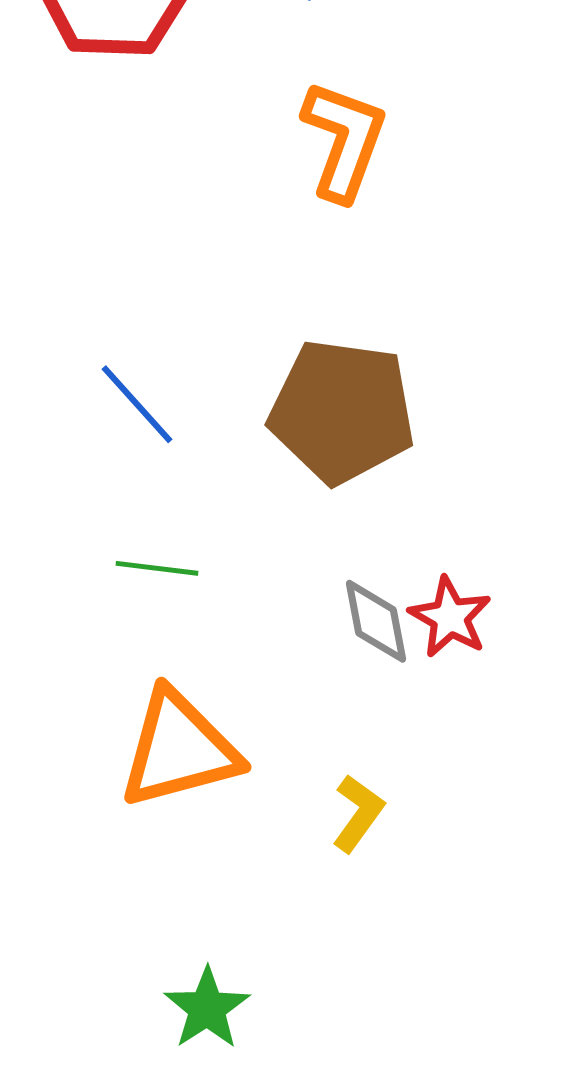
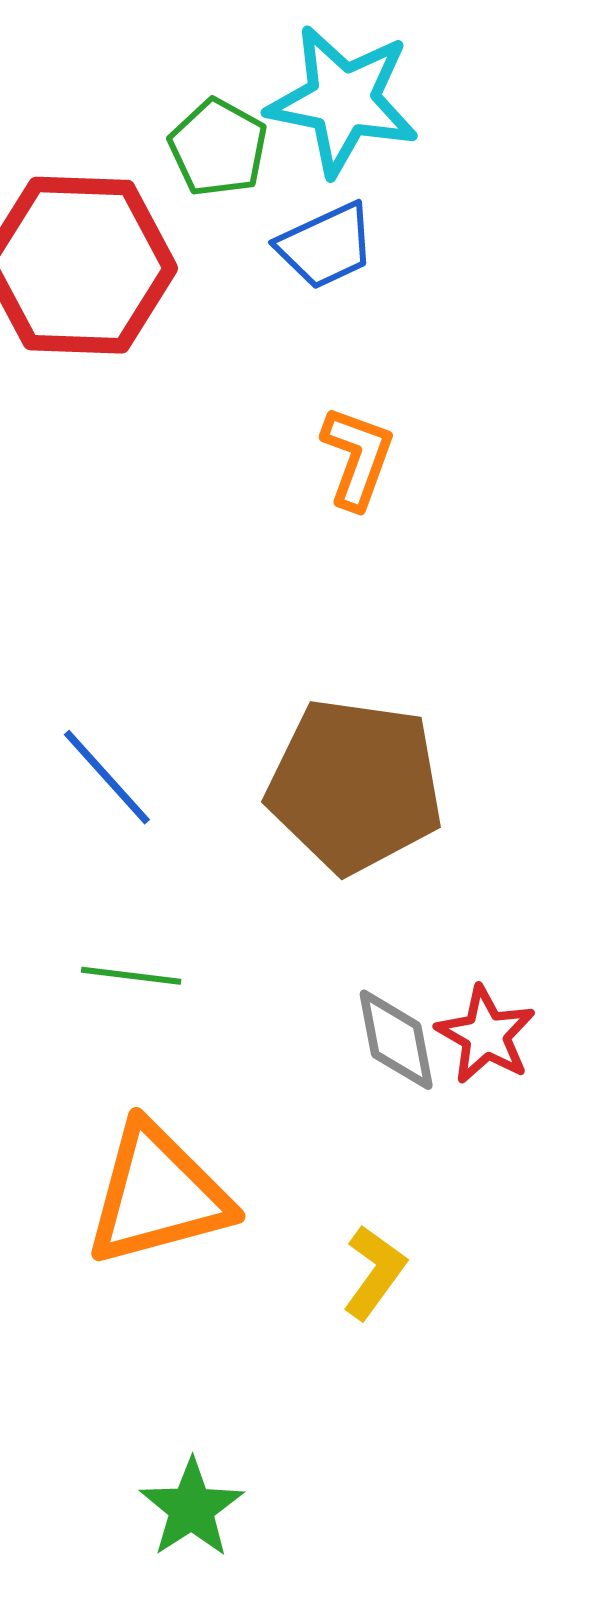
orange L-shape: (344, 140) -> (357, 458), size x0.7

